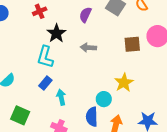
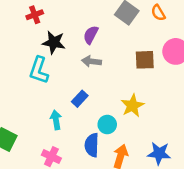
purple semicircle: (85, 15) -> (91, 35), moved
black star: (56, 33) -> (54, 42), turned -30
blue rectangle: (45, 83) -> (80, 99), moved

